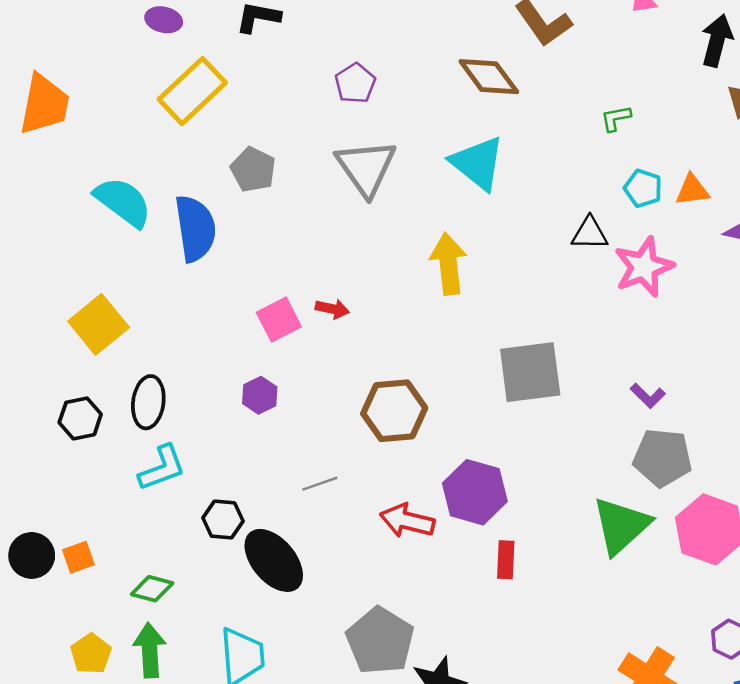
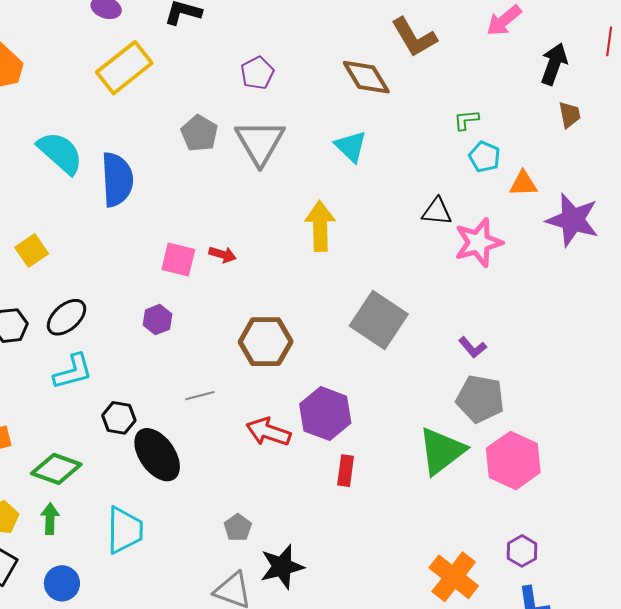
cyan triangle: (478, 163) -> (351, 146), size x0.7
gray pentagon: (253, 170) -> (199, 133), moved
cyan pentagon: (643, 188) -> (485, 157), moved
pink square: (279, 320) -> (178, 259), turned 36
yellow square: (99, 324) -> (32, 251), size x0.7
gray square: (530, 372) -> (379, 320), turned 36
black ellipse: (148, 402) -> (66, 317), turned 36
green diamond: (152, 589) -> (56, 469), size x1.4
gray pentagon: (380, 641) -> (238, 528), size x0.5
green arrow: (150, 650) -> (50, 519), size x0.7

